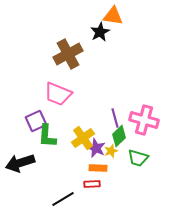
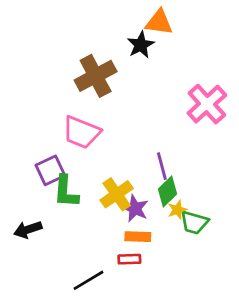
pink cross: (144, 120) -> (207, 104), moved, turned 32
yellow star: (111, 151) -> (177, 210), moved
black arrow: (20, 163) -> (28, 230), size x0.7

